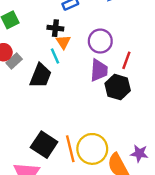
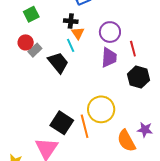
red line: (126, 60) -> (133, 49), turned -35
black trapezoid: (41, 76) -> (58, 63), turned -60
black hexagon: (118, 87) -> (138, 77), moved
yellow circle: (92, 149) -> (101, 109), moved

